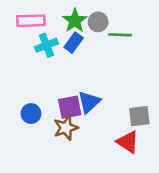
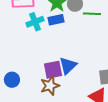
blue rectangle: (74, 43) -> (56, 20), turned 42
blue circle: (31, 114) -> (12, 80), moved

